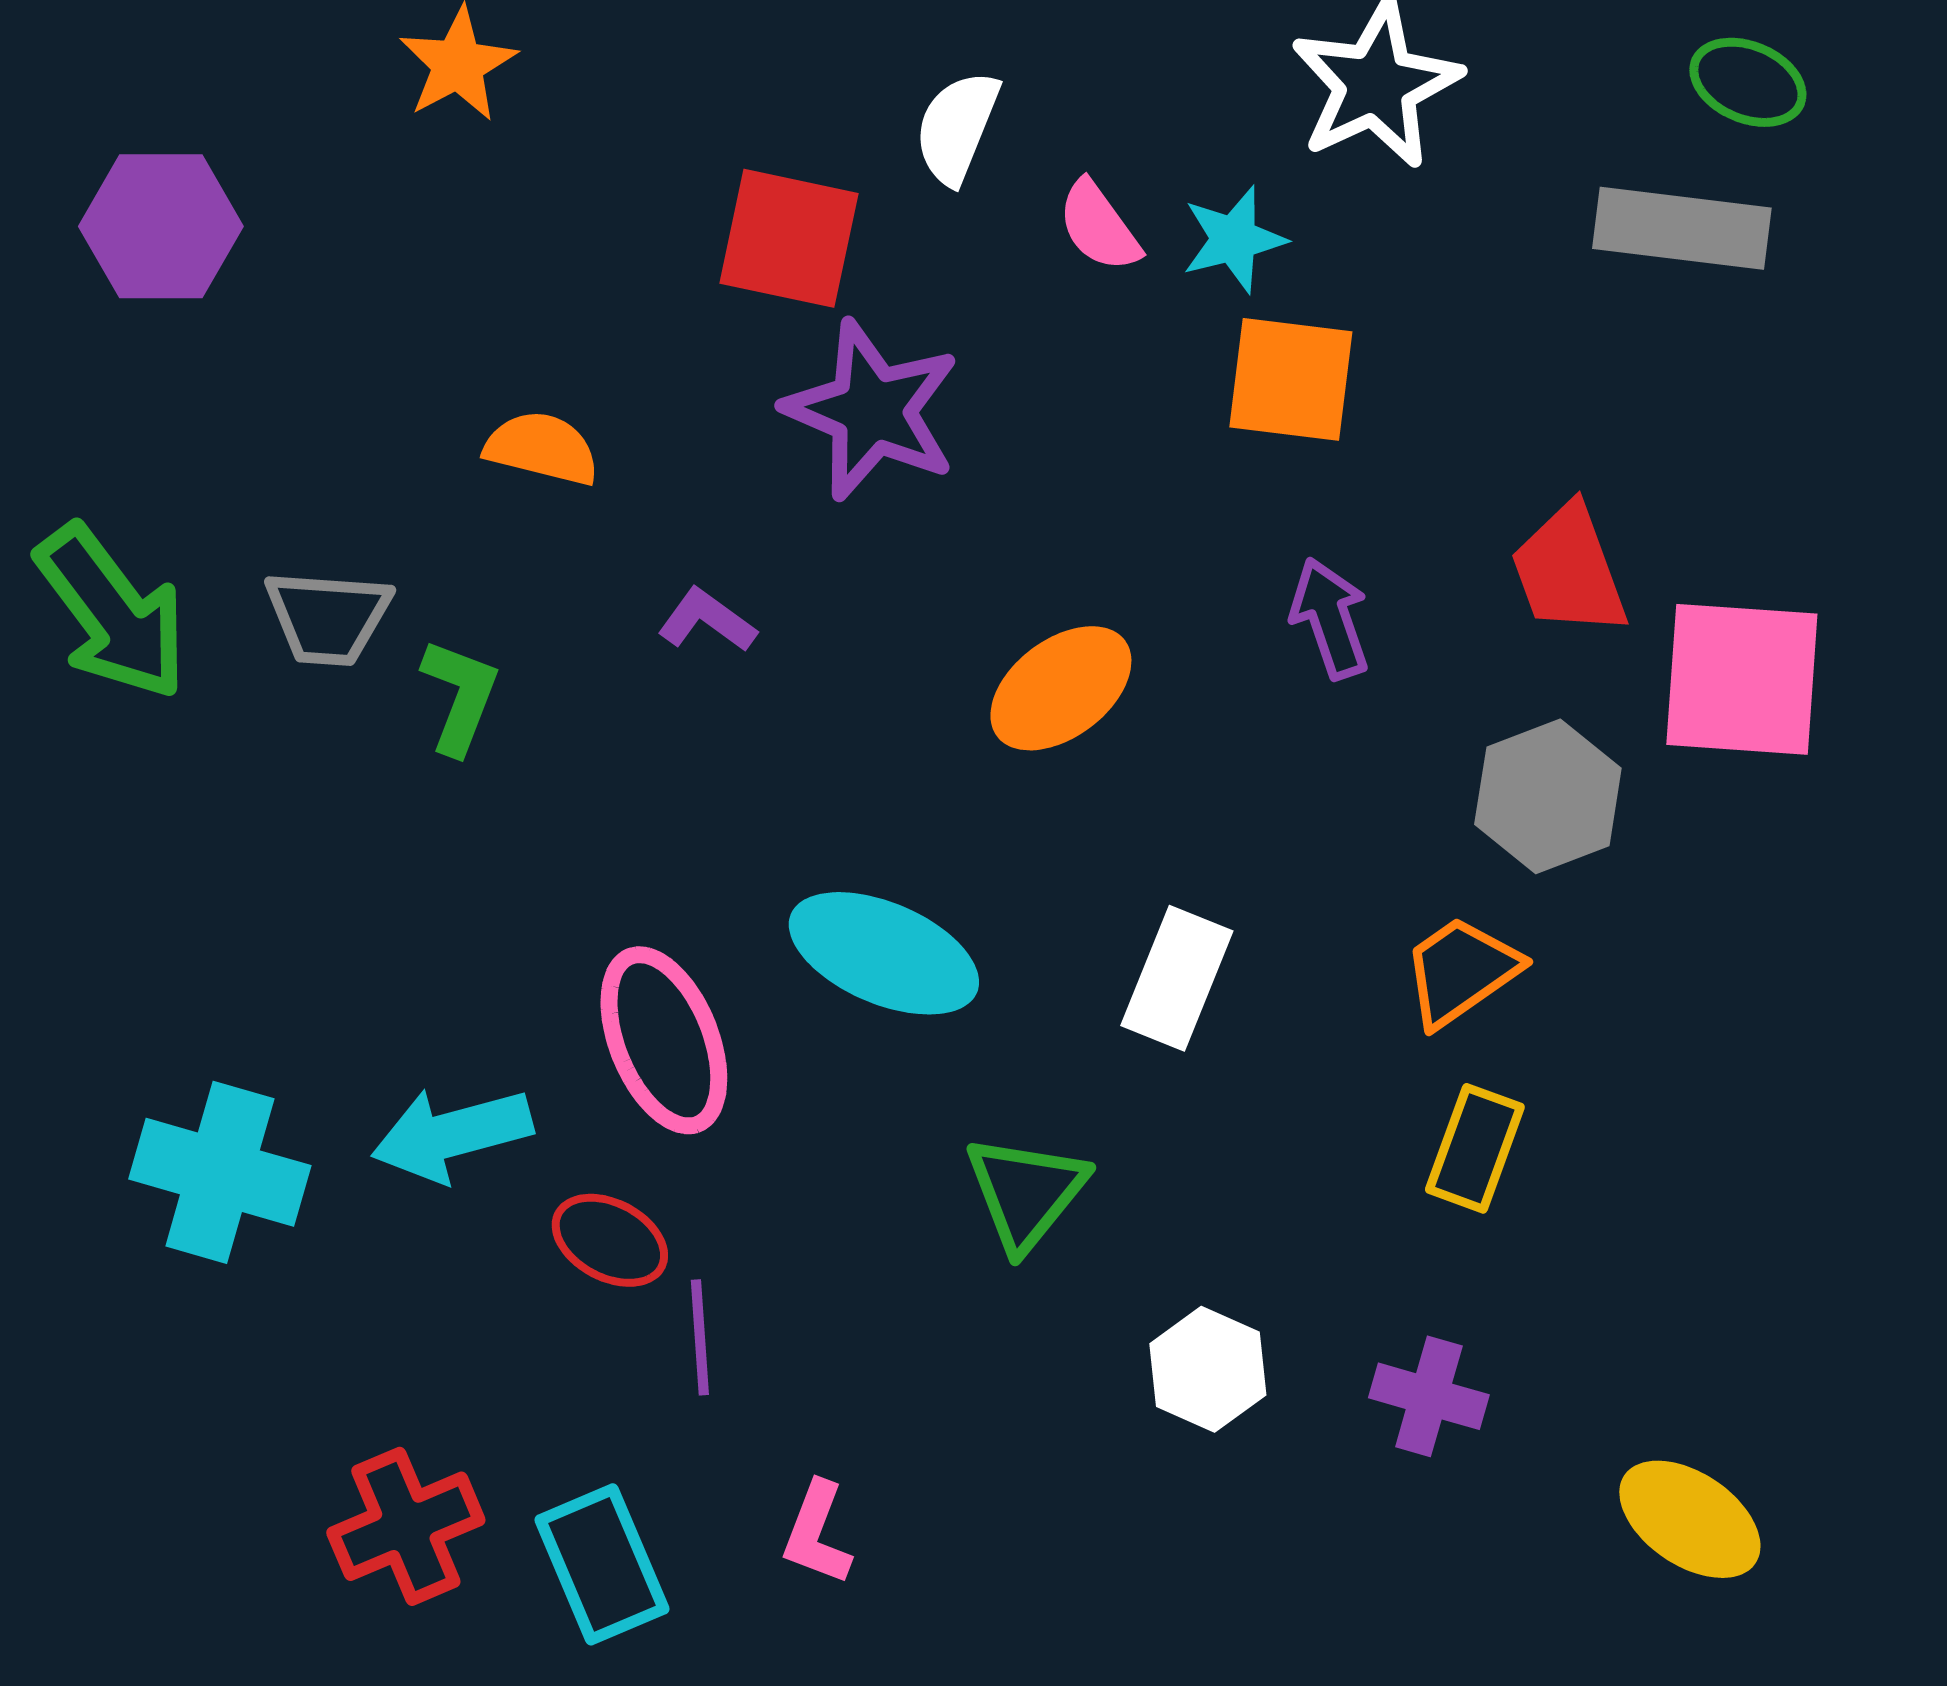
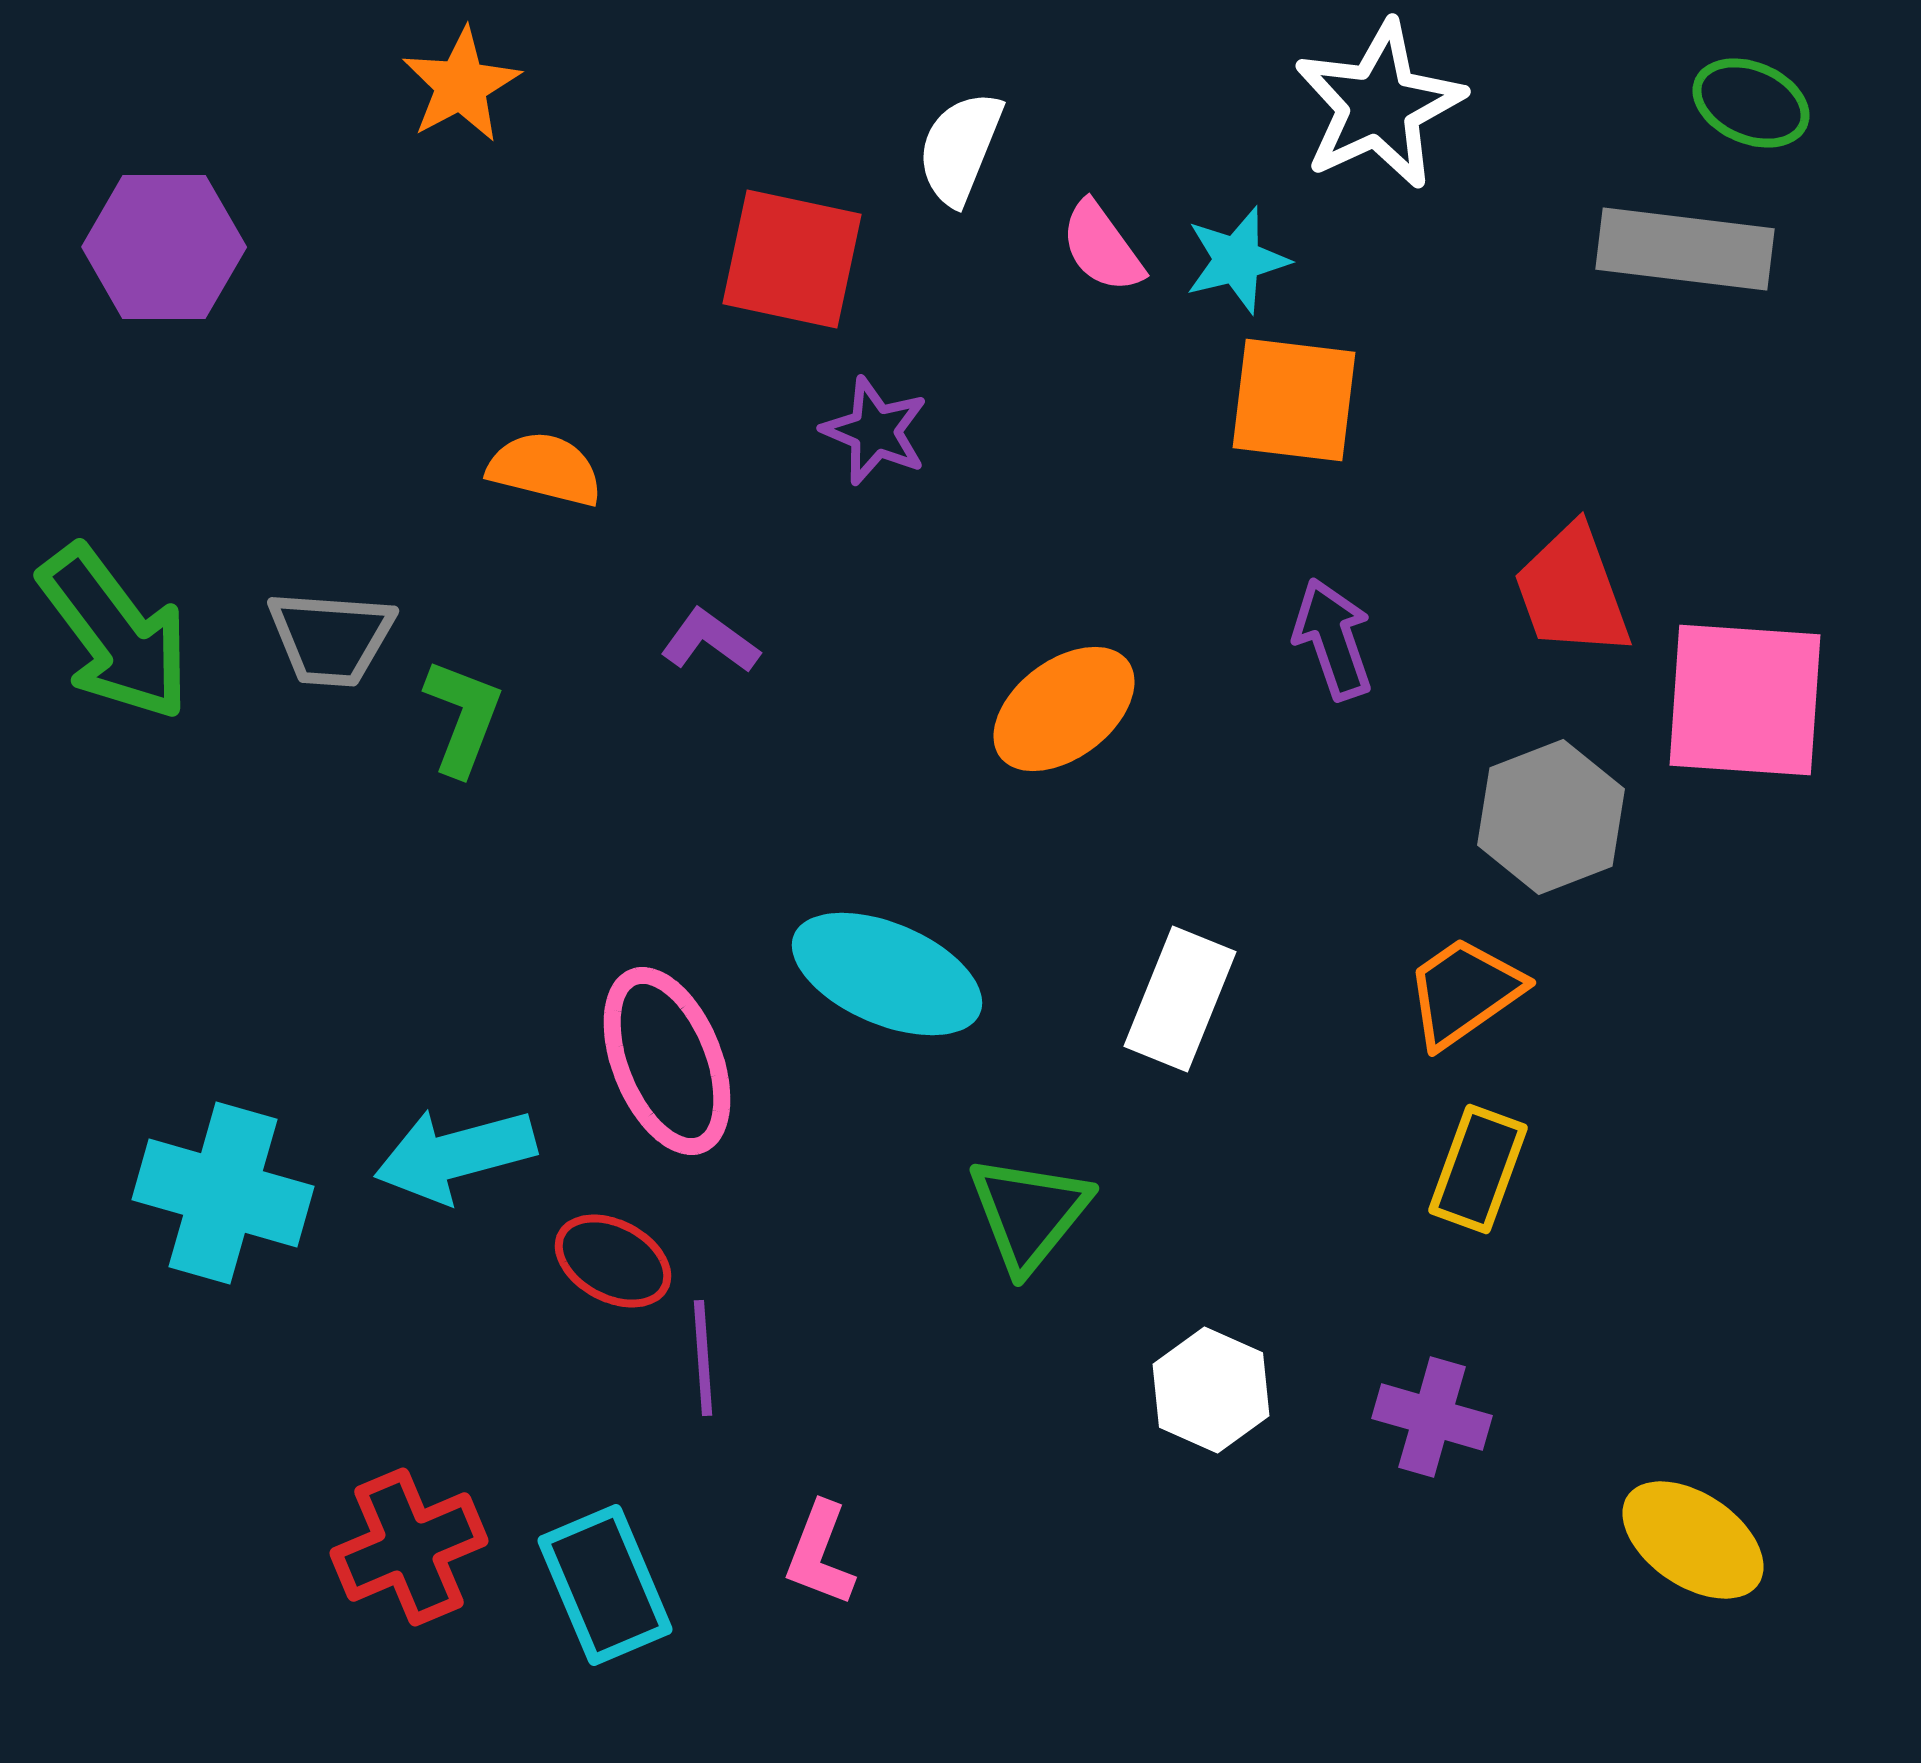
purple star: (872, 410) -> (875, 431), size x0.6

